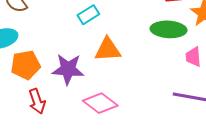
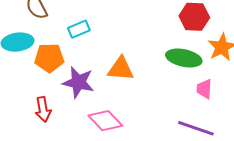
cyan rectangle: (88, 15) -> (79, 29), moved
orange pentagon: (26, 65) -> (49, 58), moved

